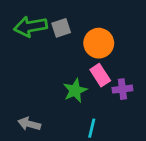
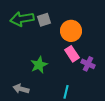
purple cross: (122, 89) -> (88, 64), turned 32
green star: (75, 90) -> (39, 65), moved

